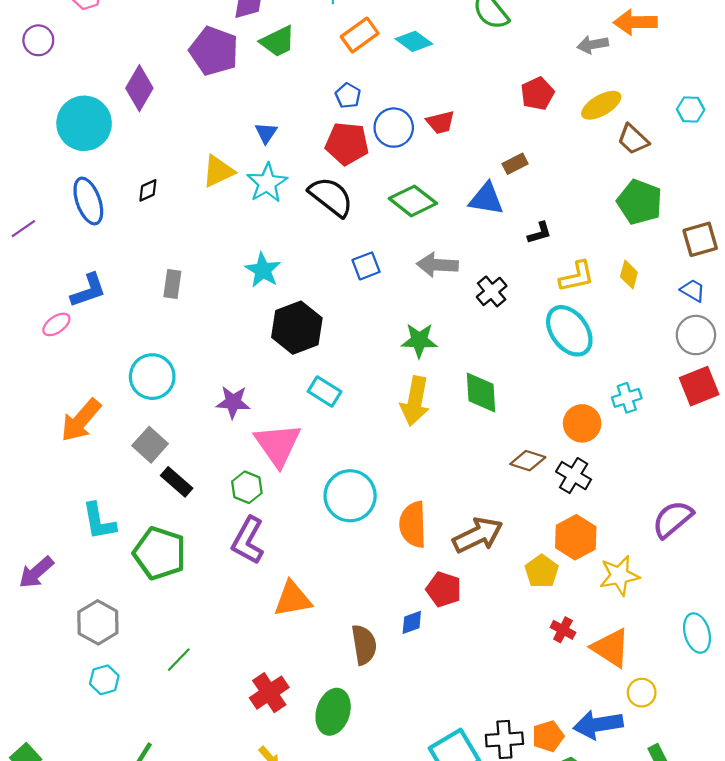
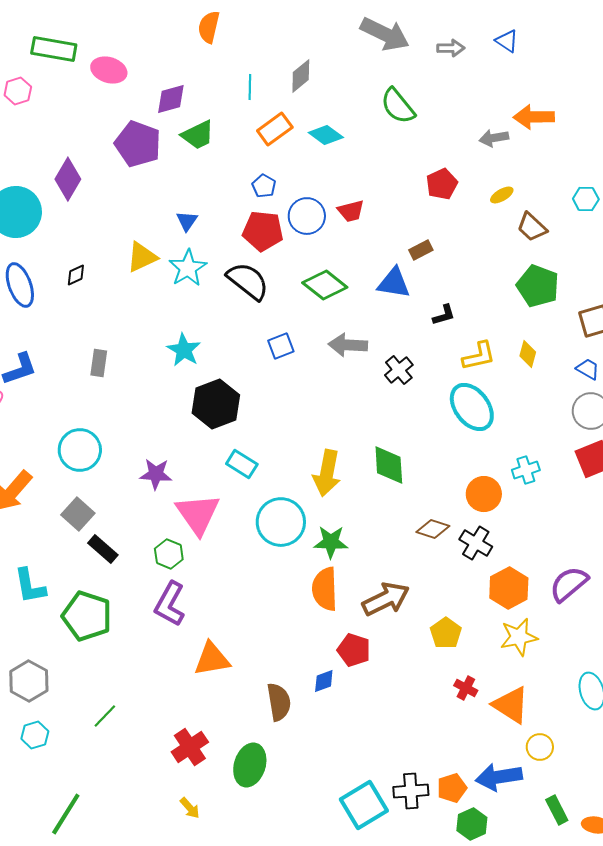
yellow ellipse: (601, 105) -> (502, 195), size x0.6
green star: (419, 340) -> (331, 542), moved
cyan circle: (350, 496) -> (281, 522), moved
orange hexagon: (576, 537) -> (509, 588), moved

